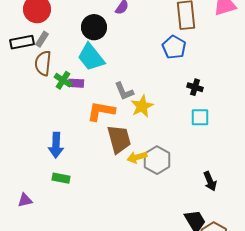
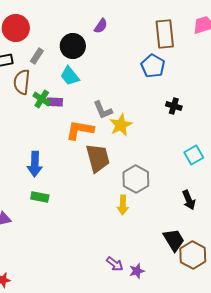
gray rectangle: (42, 39) -> (37, 56), moved
cyan trapezoid: (91, 57) -> (70, 76), size x0.7
cyan square: (200, 117) -> (194, 155), moved, turned -30
yellow arrow: (137, 157) -> (123, 205), moved, turned -72

